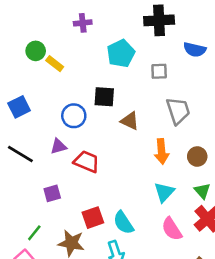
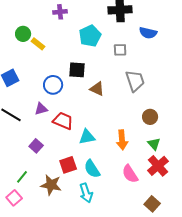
orange arrow: (162, 151) -> (122, 140), moved
cyan triangle: (164, 192) -> (87, 137), moved, turned 36
purple square: (52, 193) -> (36, 146), turned -32

